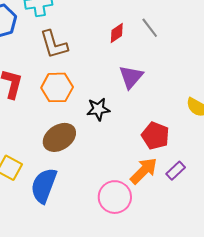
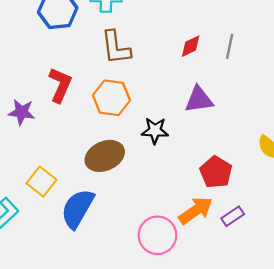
gray line: (150, 28) -> (230, 46), turned 40
purple triangle: (131, 77) -> (199, 100), turned 32

